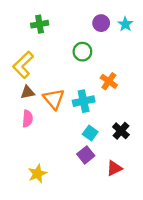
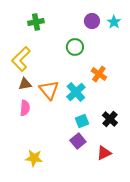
cyan cross: (84, 101) -> (76, 92), turned -30
cyan square: (90, 133) -> (82, 121), turned 32
yellow star: (37, 174) -> (34, 158), turned 30

